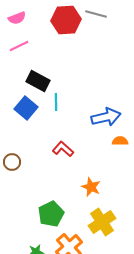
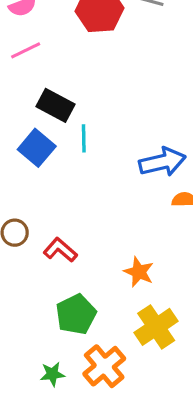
red L-shape: (63, 149) -> (60, 250), moved

